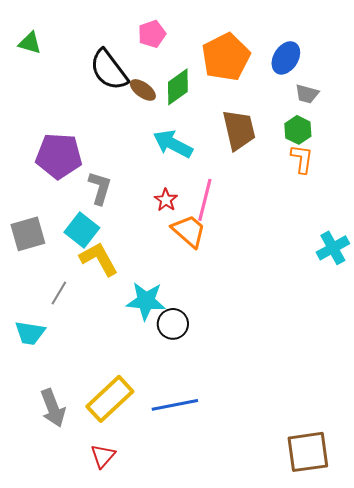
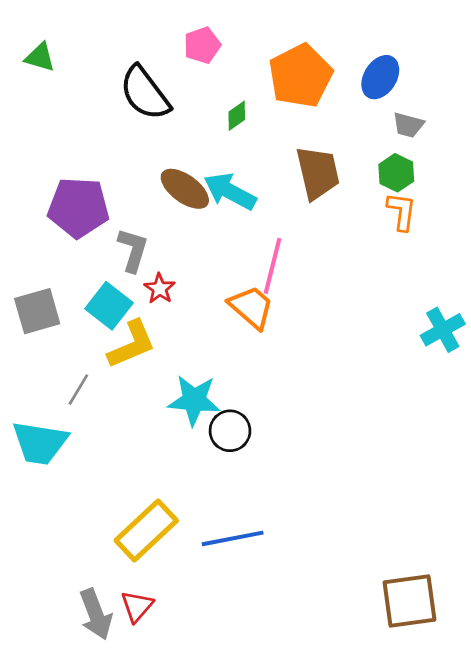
green diamond: (178, 87) -> (237, 116), size x0.6
brown ellipse: (143, 90) -> (185, 189), moved, size x1.4
red star: (166, 200) -> (160, 289), moved
yellow L-shape: (99, 259) -> (132, 344), turned 96
cyan trapezoid: (30, 333) -> (40, 443), size x1.4
gray arrow: (53, 408) -> (96, 614), moved

